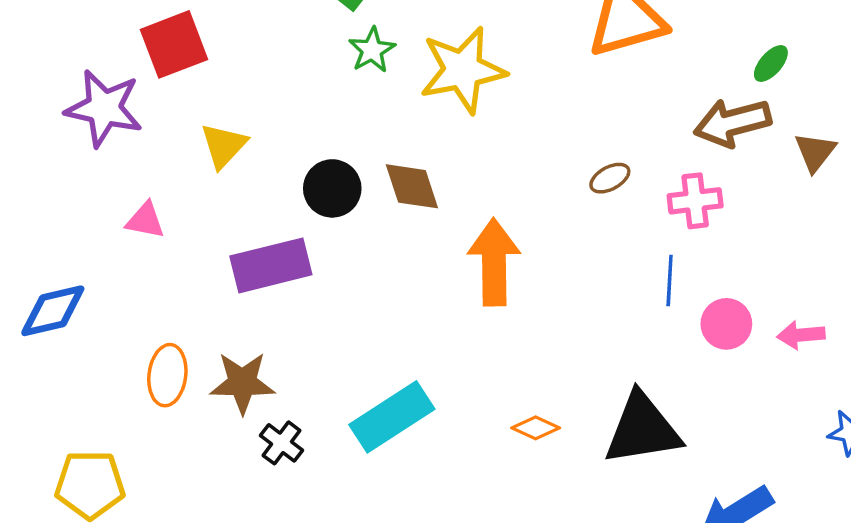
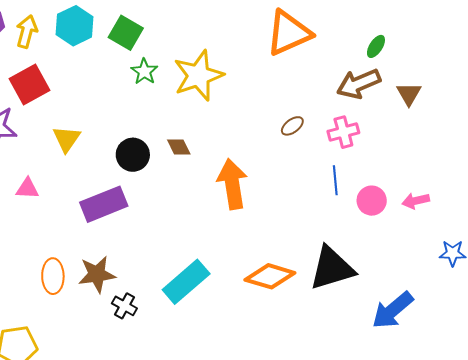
brown diamond: (412, 186) -> (179, 147), size x0.7
orange diamond: (536, 428) -> (270, 276), size x1.8

